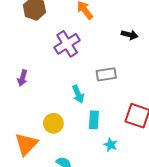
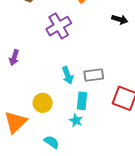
gray rectangle: (106, 74) -> (94, 75), moved
cyan star: (111, 145) -> (76, 120), moved

